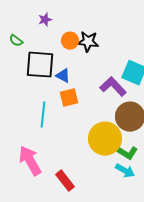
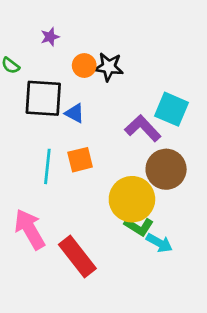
orange square: (69, 98) -> (80, 160), moved
green L-shape: (127, 153) -> (139, 227), moved
red rectangle: (65, 181) -> (77, 257), size x1.4

